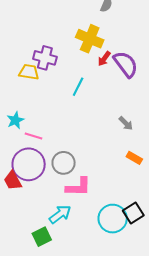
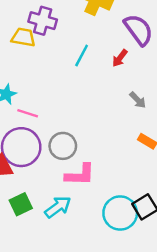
red arrow: (104, 59) -> (120, 58), moved
green square: (42, 237) -> (21, 204), moved

